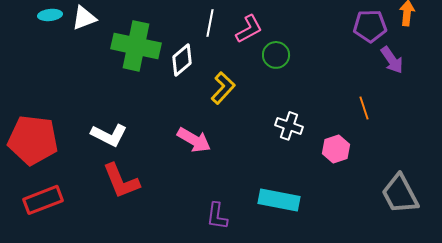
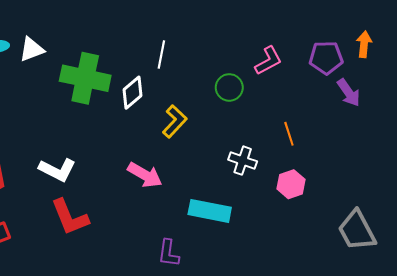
pink L-shape: (249, 29) -> (268, 61), moved
orange line: (364, 108) -> (289, 134), moved
cyan rectangle: (279, 200) -> (210, 211), moved

